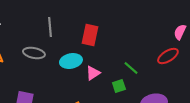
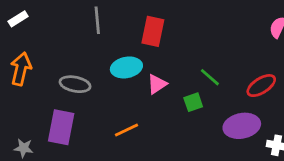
gray ellipse: (34, 53) -> (75, 84), moved
red ellipse: (168, 56) -> (261, 86), moved

